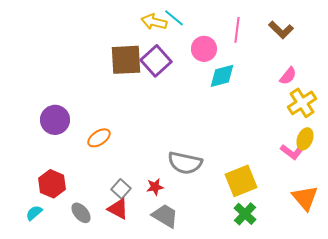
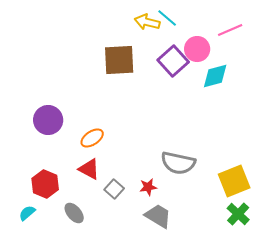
pink line: (237, 30) -> (230, 30), turned 60
purple square: (156, 61) -> (173, 61), moved
red triangle: (118, 209) -> (89, 169), moved

